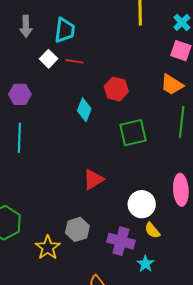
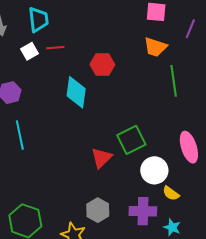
white square: (49, 59) -> (29, 51), turned 30
cyan diamond: (84, 110) -> (76, 92), size x1.4
green square: (133, 133) -> (131, 140), moved

